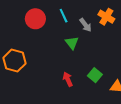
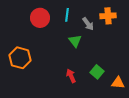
cyan line: (64, 16) -> (67, 15), turned 32
orange cross: (106, 17) -> (108, 16), turned -35

